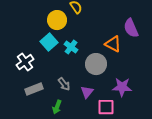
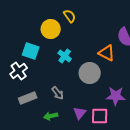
cyan square: (49, 42) -> (31, 51), moved, turned -30
purple triangle: (87, 92) -> (80, 113), moved
green arrow: (57, 107) -> (51, 116), turned 56

